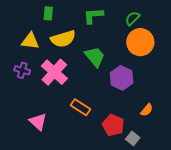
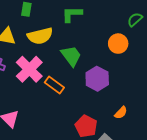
green semicircle: (132, 18) -> (135, 19), moved
orange circle: (140, 42) -> (118, 44), size x0.7
orange rectangle: (81, 107) -> (54, 85), moved

